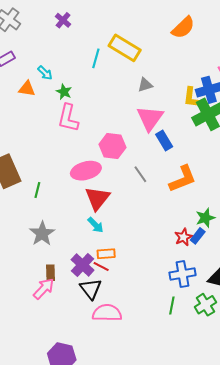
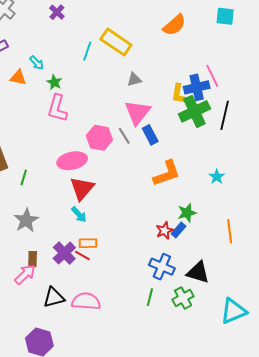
gray line: (140, 174) -> (124, 136), moved
blue cross: (182, 274) -> (162, 267), turned 30
black triangle: (91, 289) -> (54, 297), moved, turned 50

